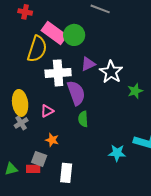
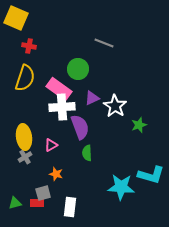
pink rectangle: (54, 33) -> (59, 89), moved
yellow semicircle: (37, 49) -> (25, 78), moved
cyan star: (117, 153) -> (121, 187), size x1.5
gray square: (39, 159) -> (43, 193), turned -35

